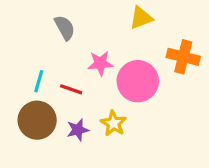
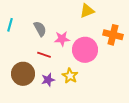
gray semicircle: (65, 28) -> (40, 29), moved
cyan line: (39, 81) -> (10, 25), moved

